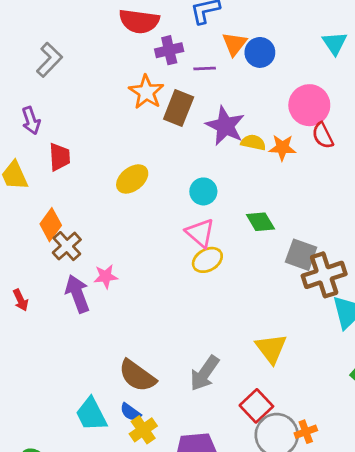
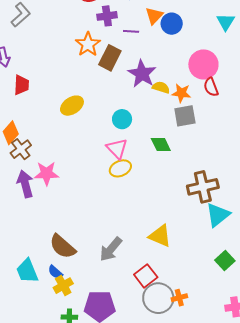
gray square: (301, 255) -> (185, 116), moved, turned -35
pink star: (106, 276) -> (47, 173), size x1.4
yellow triangle: (271, 348) -> (160, 236), turned -35

